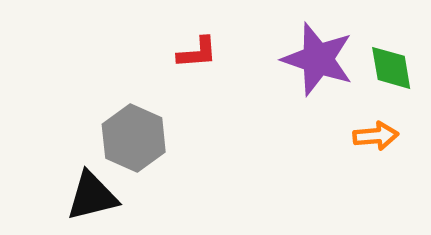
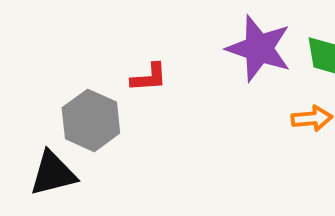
red L-shape: (197, 53) -> (149, 77), moved

